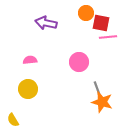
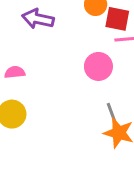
pink circle: (79, 62) -> (98, 66), moved

